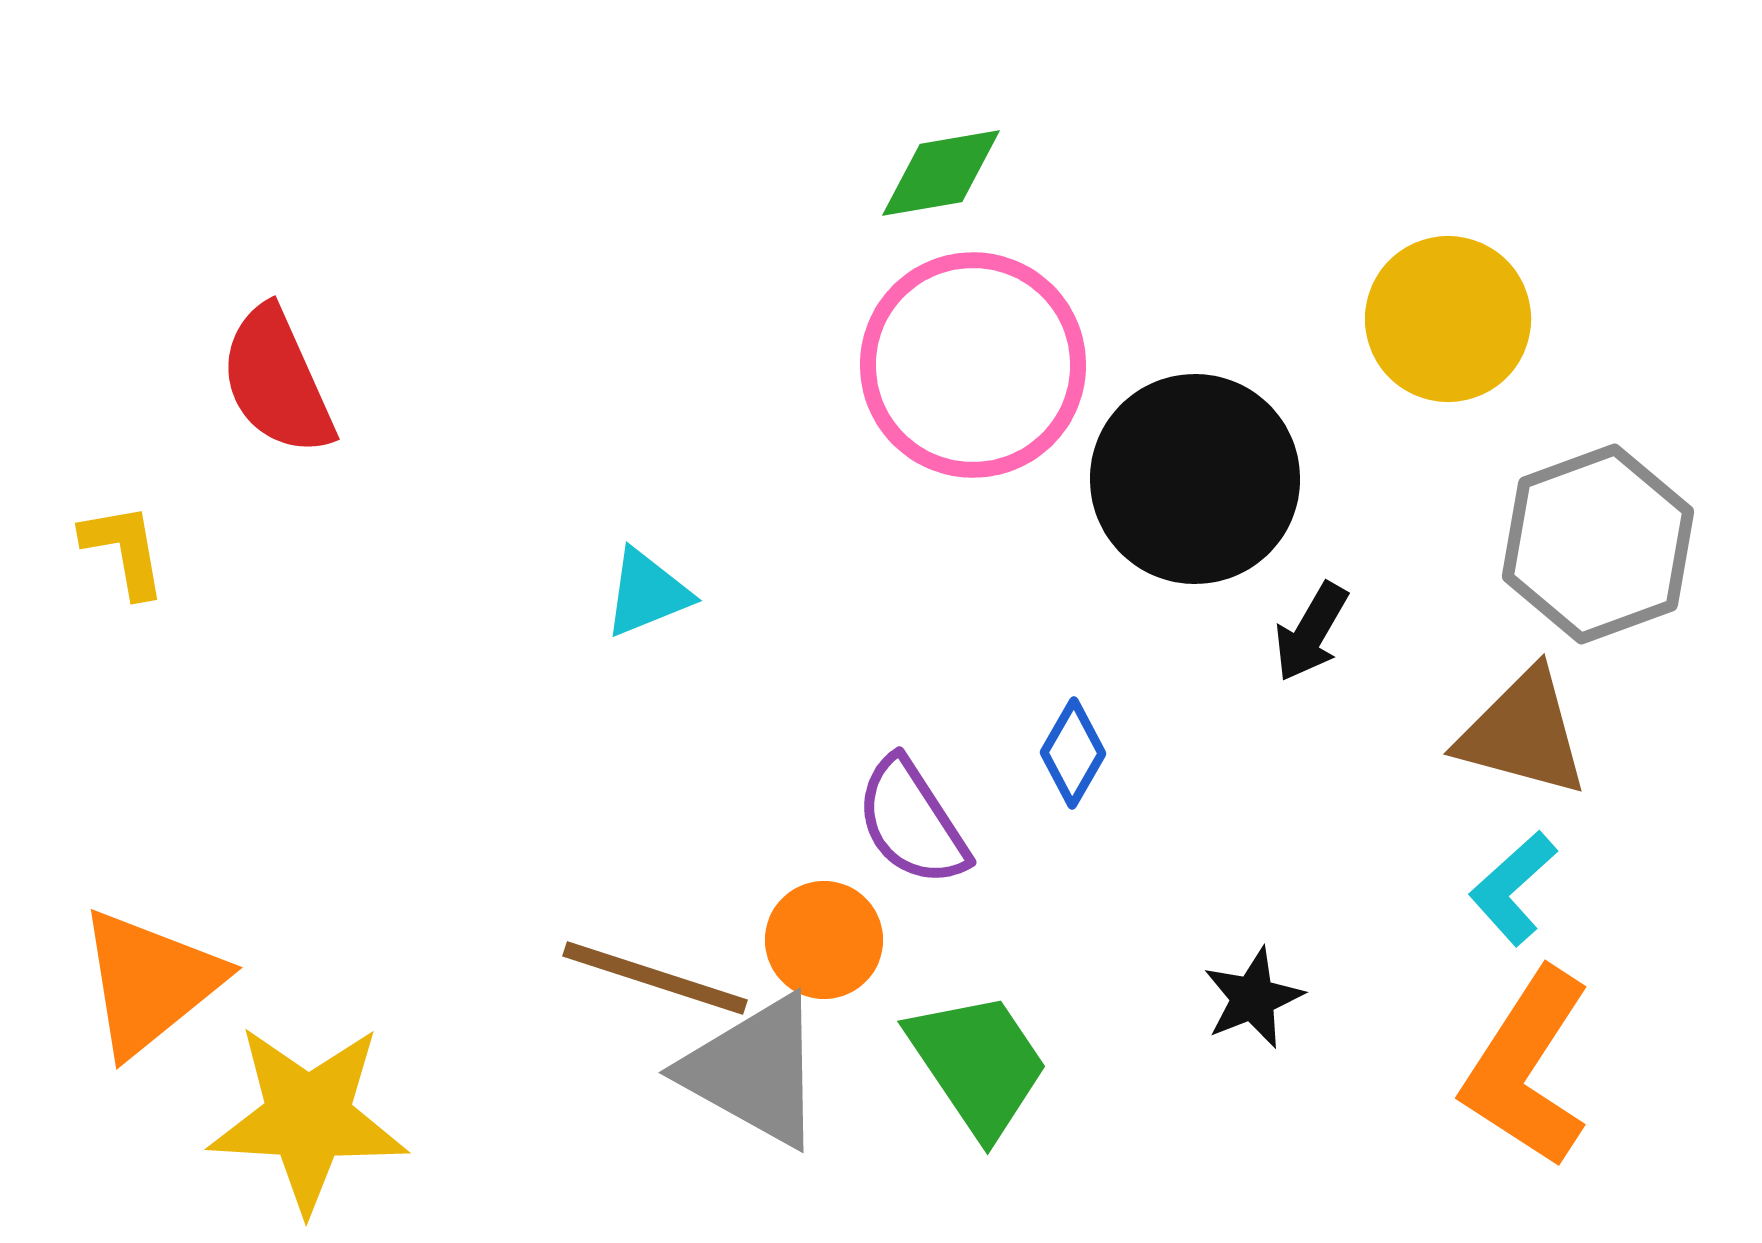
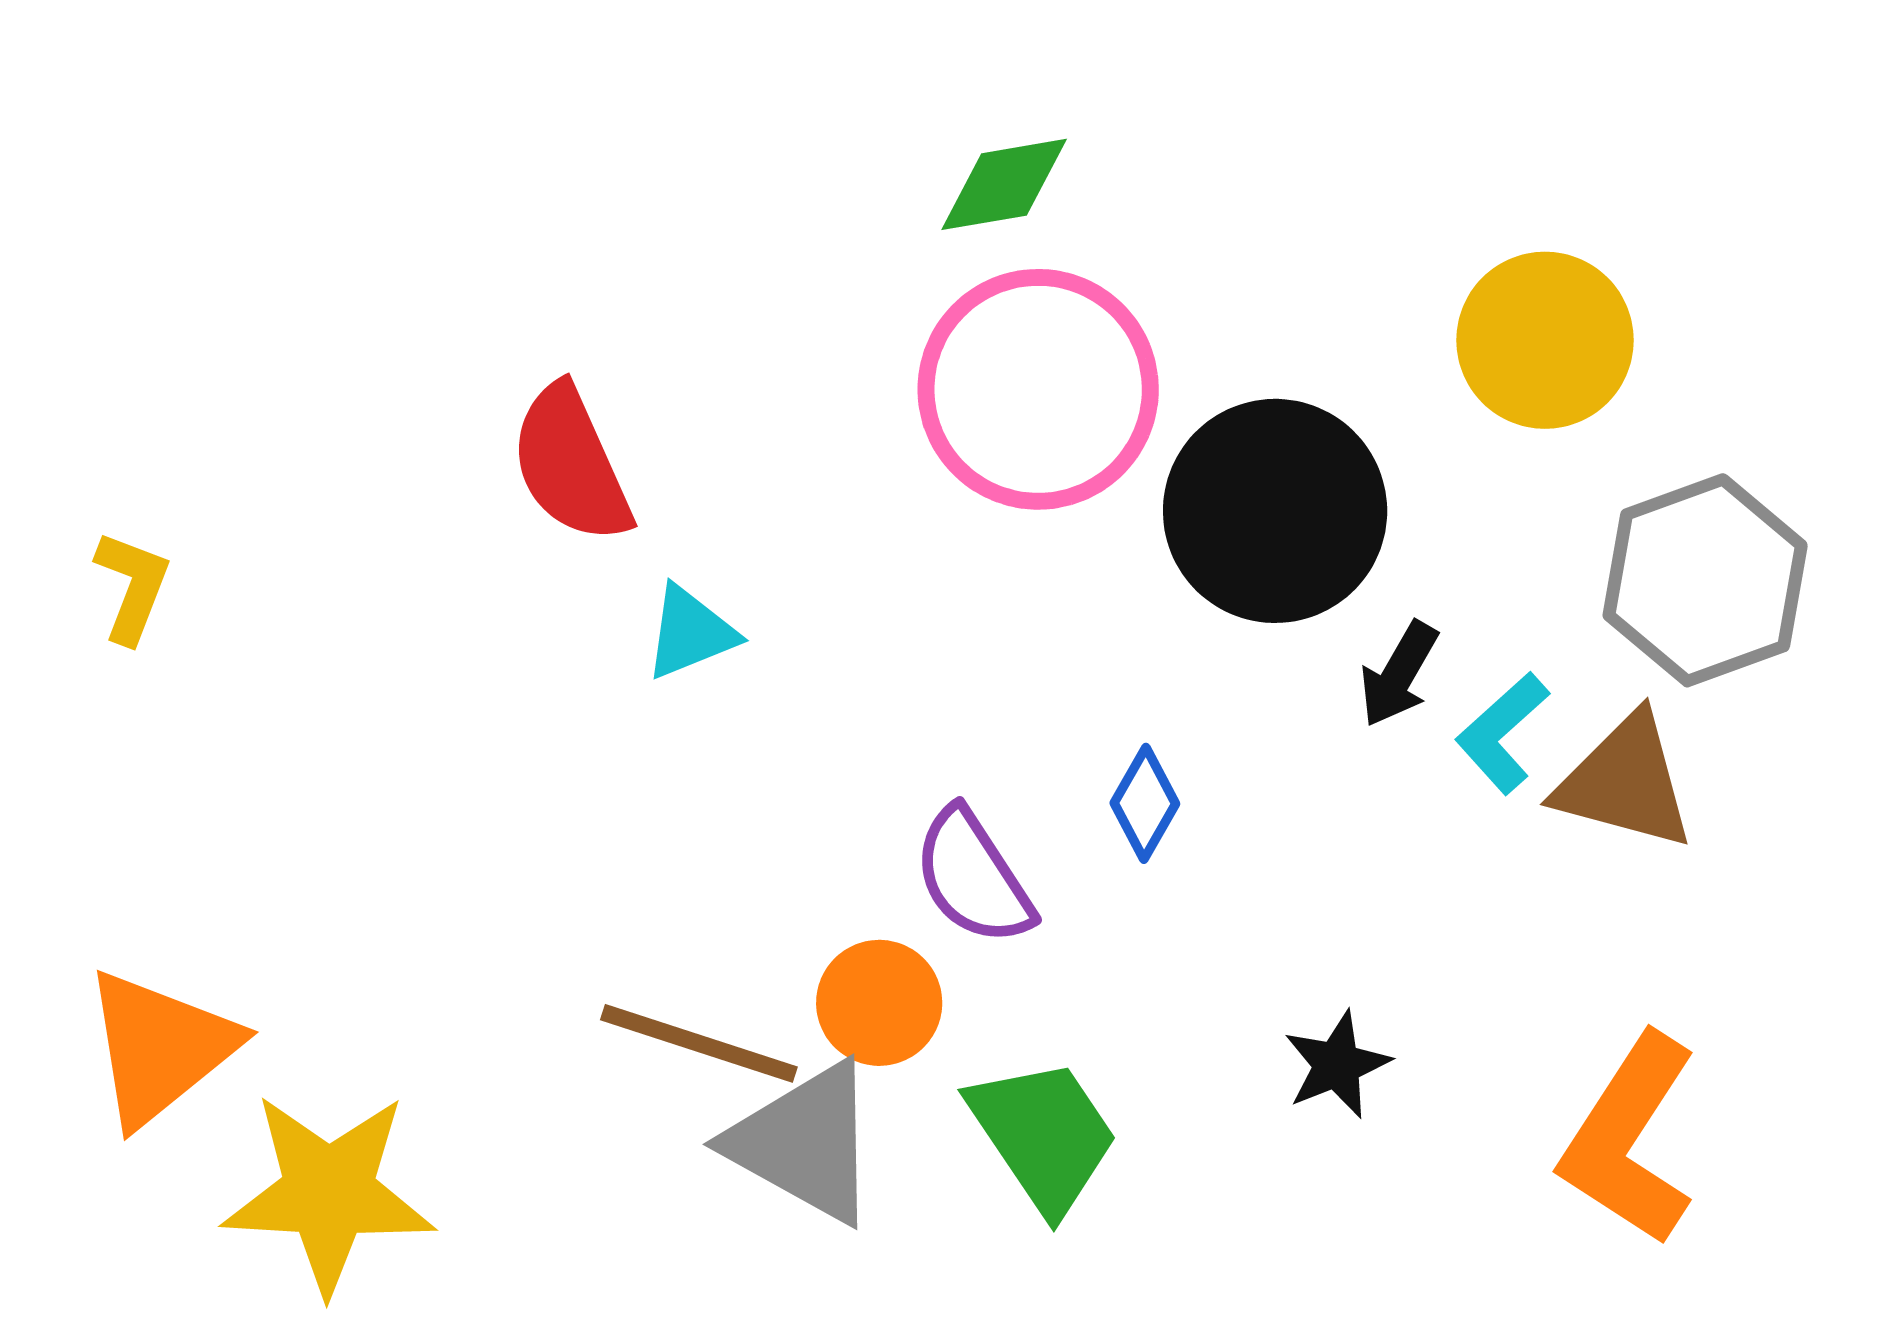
red semicircle: (277, 381) -> (571, 464), moved
yellow L-shape: (124, 550) -> (132, 587), turned 31
cyan L-shape: (1513, 888) -> (1502, 733), moved

